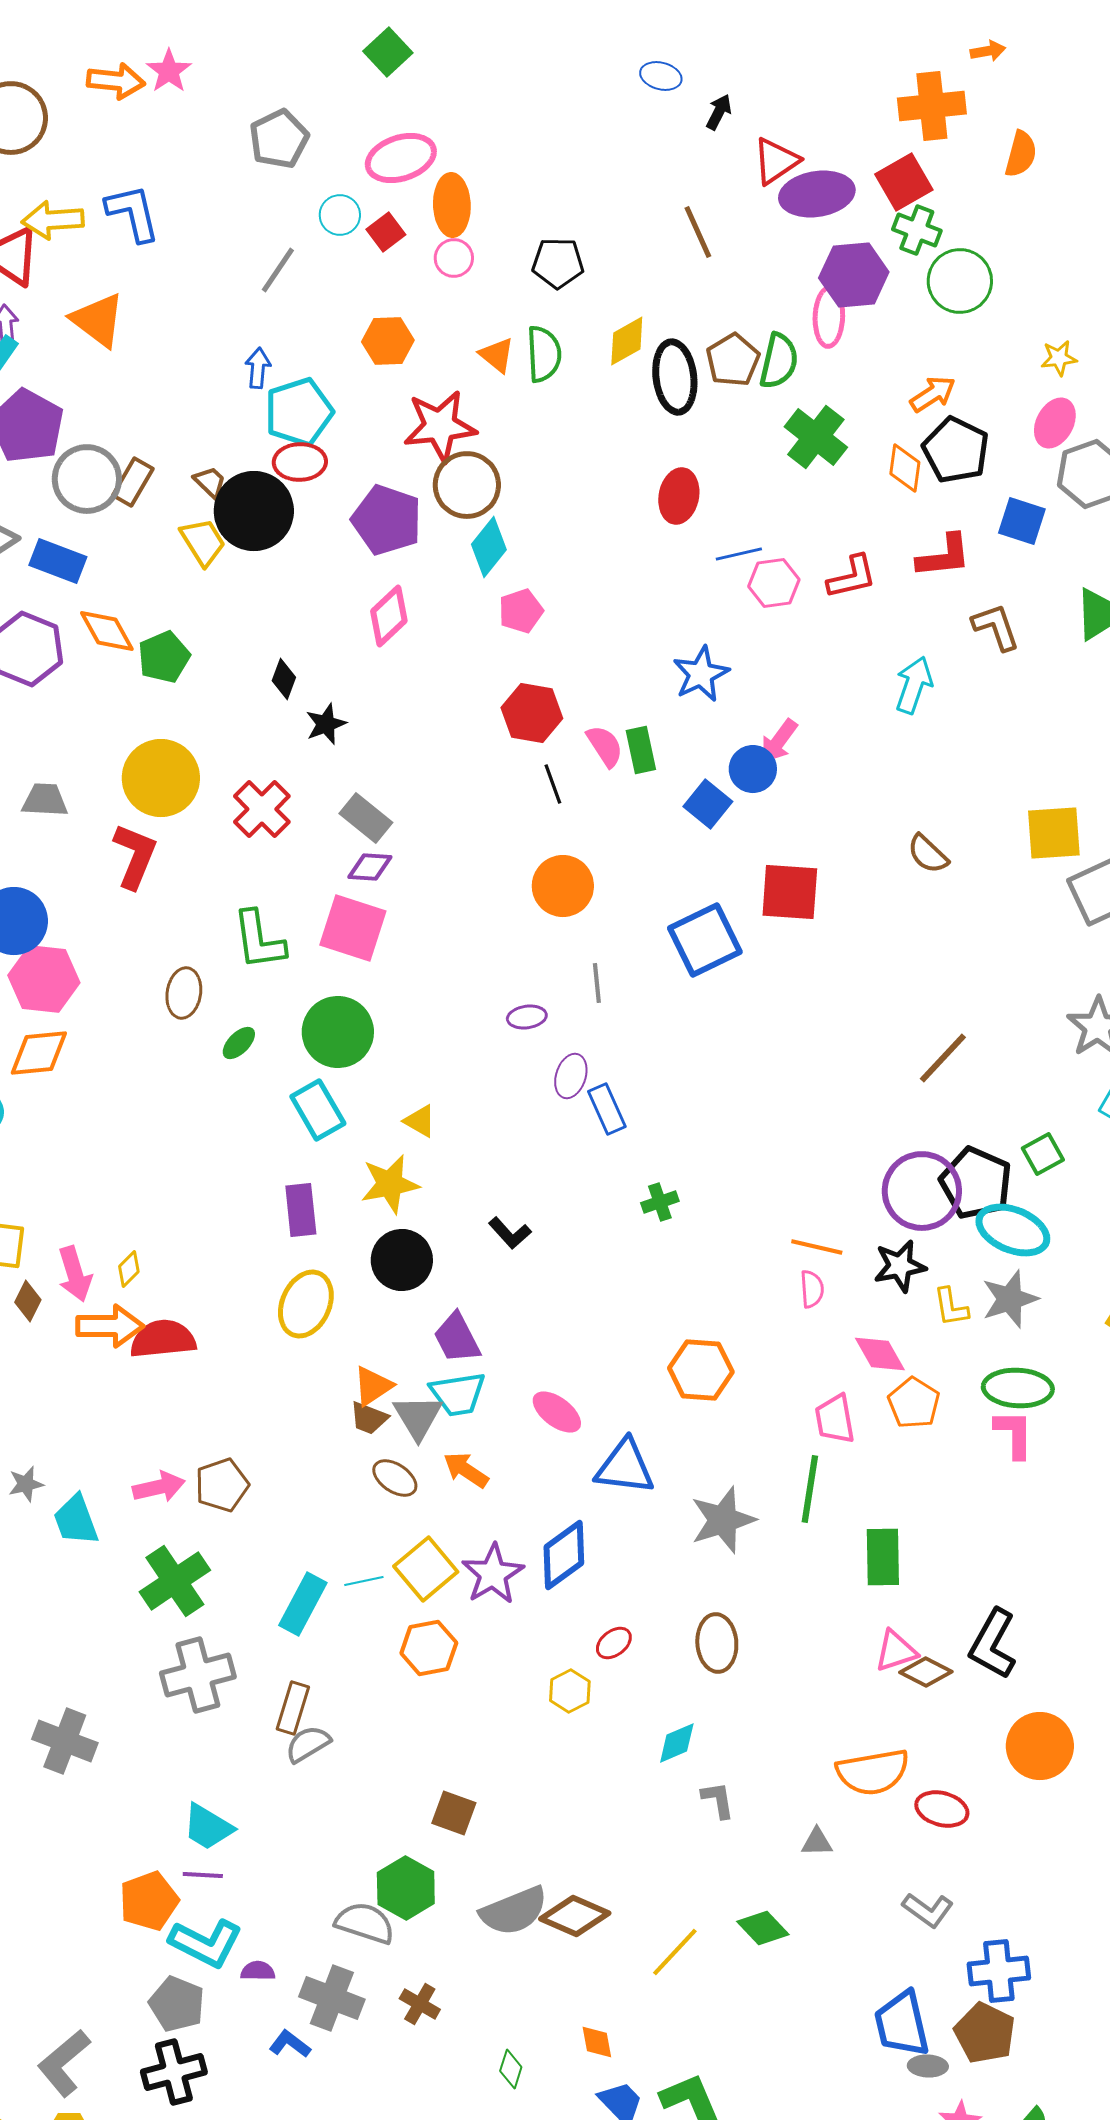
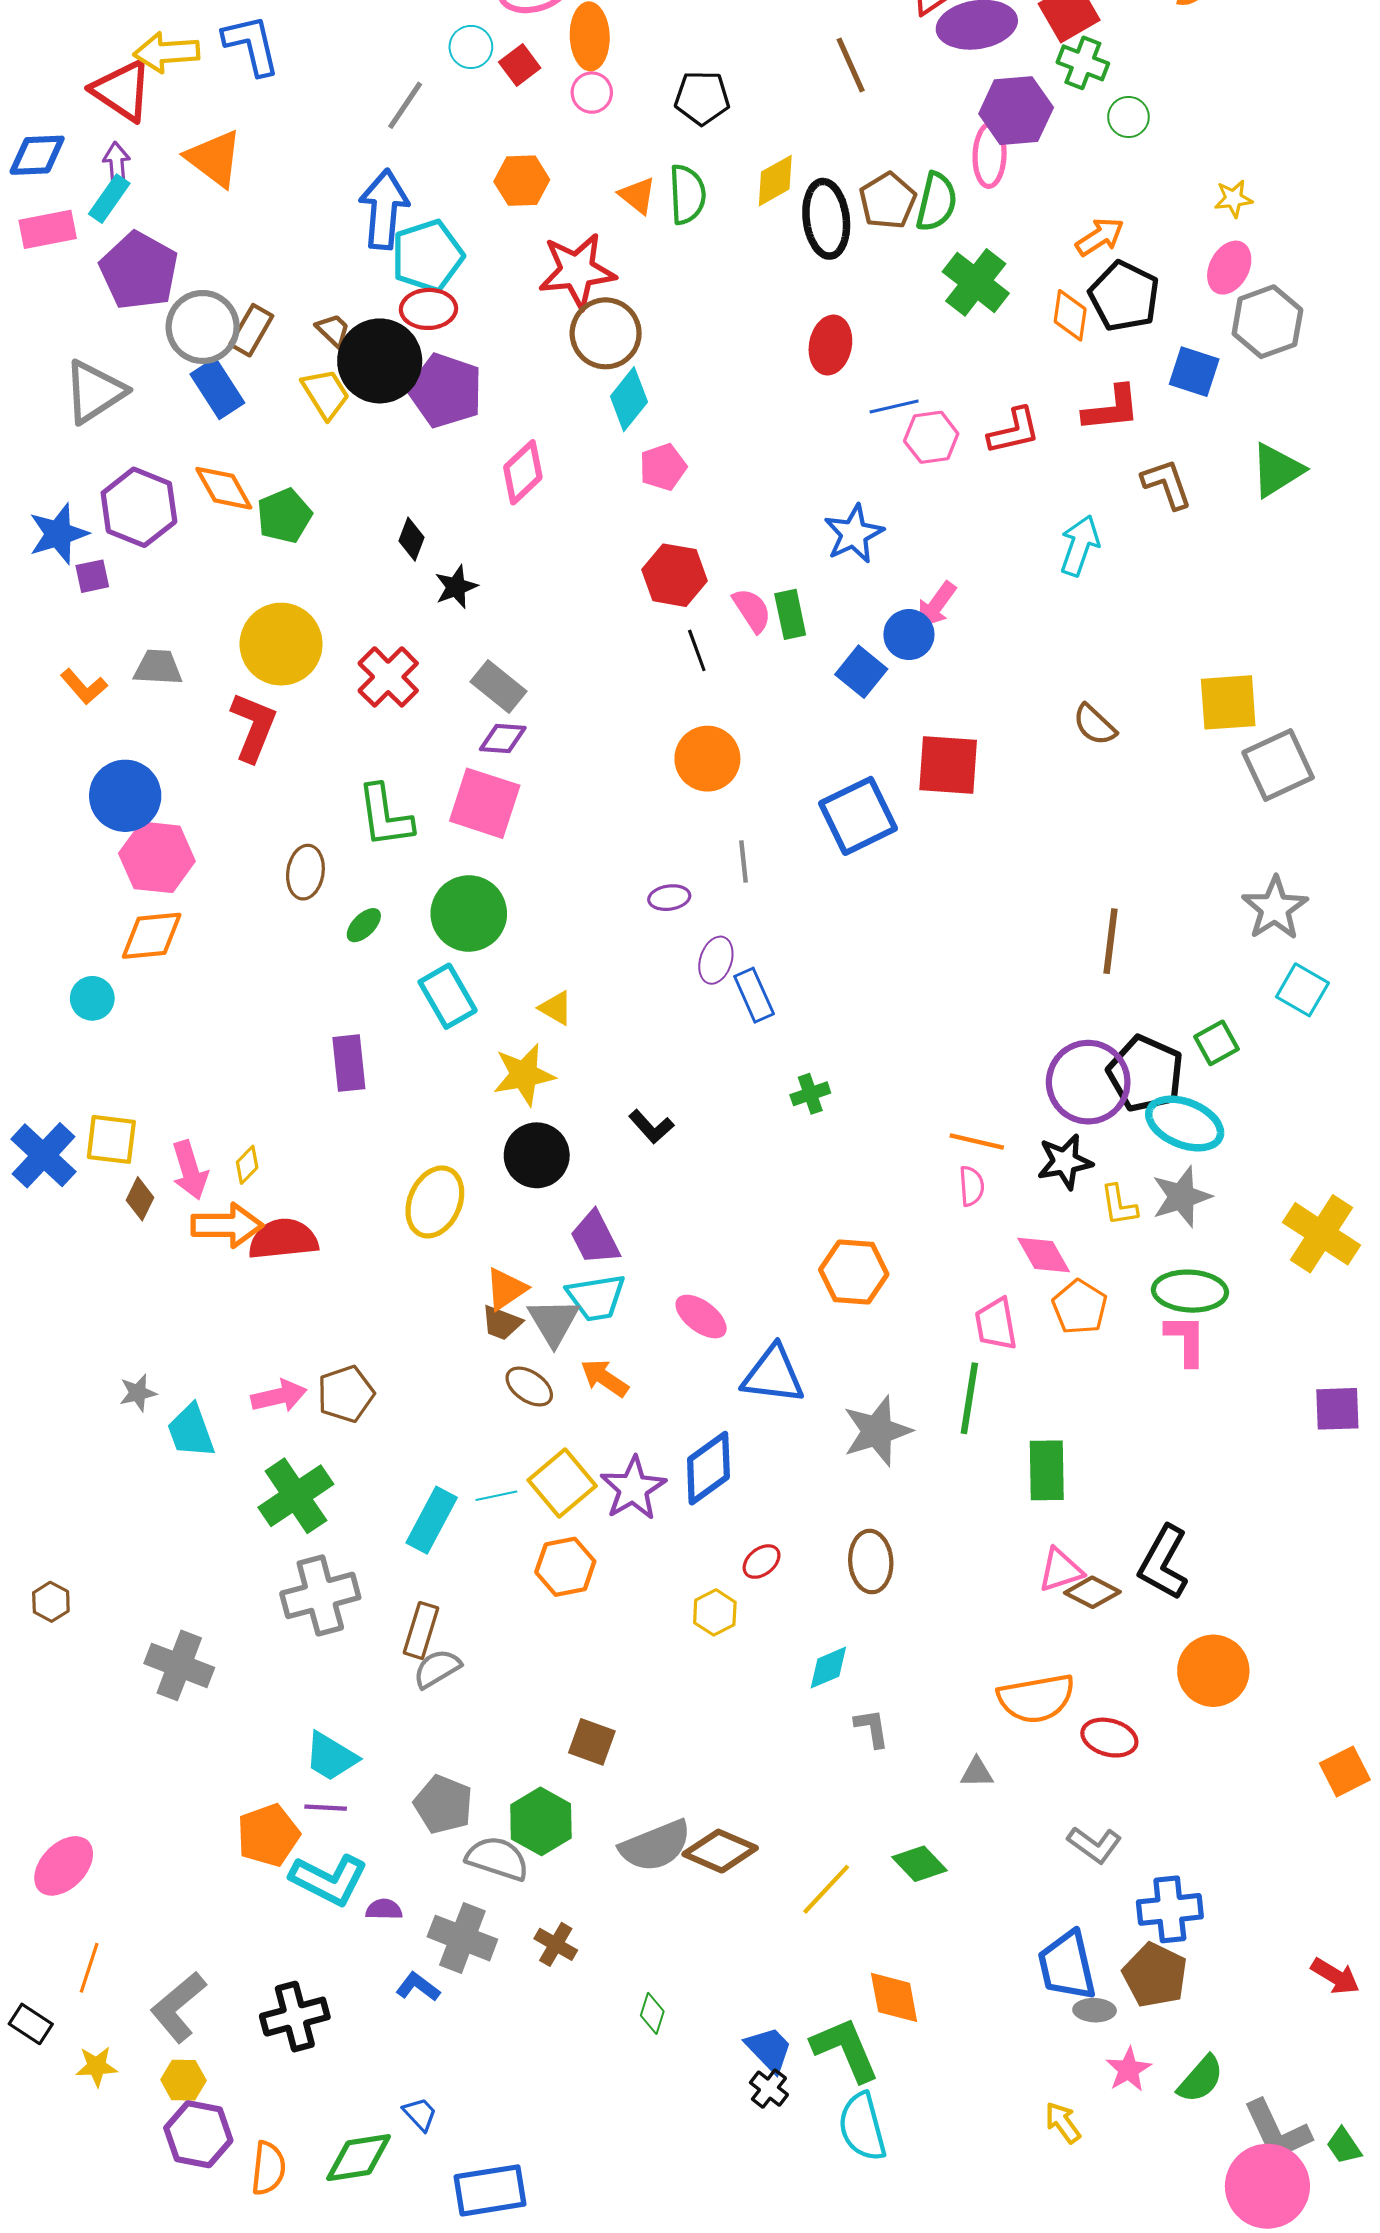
green circle: (960, 281) -> (1128, 117), size x0.6
blue arrow: (258, 368) -> (384, 209), size x1.8
purple pentagon: (387, 520) -> (445, 391), moved
blue rectangle: (58, 561) -> (217, 388), moved, turned 36
brown line: (943, 1058) -> (1110, 941), turned -36
purple rectangle: (301, 1210) -> (349, 1063), moved
gray pentagon: (177, 2004) -> (443, 1804), moved
orange diamond: (597, 2042) -> (894, 1997), moved, size x1.5

